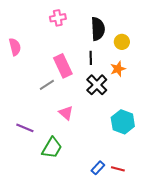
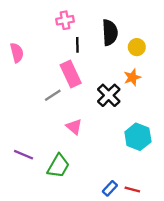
black line: (91, 58) -> (77, 45), moved
purple line: (25, 128) -> (24, 155), moved

